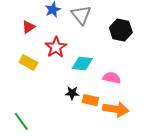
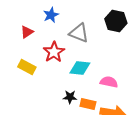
gray triangle: (81, 15) -> (79, 33), moved, turned -30
black hexagon: (121, 30) -> (116, 21), moved

